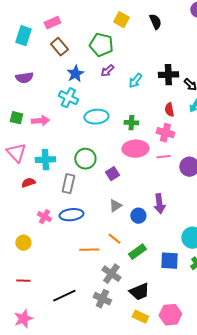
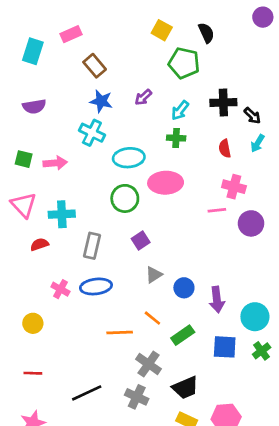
green pentagon: (101, 45) -> (184, 63), moved
brown rectangle: (59, 47) -> (95, 66), moved
blue star: (75, 74) -> (101, 101), turned -30
green cross: (131, 123) -> (176, 138), moved
pink cross: (165, 133) -> (234, 187), moved
pink ellipse: (135, 149) -> (166, 183), moved
green circle: (85, 159) -> (125, 198), moved
purple square: (112, 174) -> (141, 240), moved
purple arrow: (159, 204) -> (217, 300), moved

